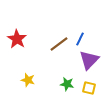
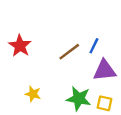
purple triangle: (89, 60) -> (105, 70), turned 40
green star: (67, 84) -> (79, 99), size x1.5

